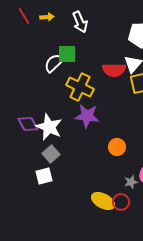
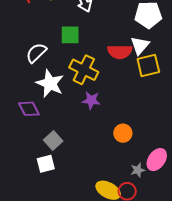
white semicircle: (54, 63) -> (36, 53), moved
purple star: (87, 116) -> (91, 100), size x0.7
white star: (49, 127) -> (50, 83), moved

